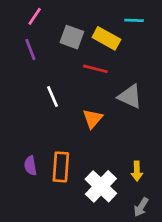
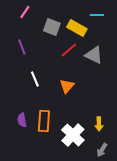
purple line: (30, 49) -> (22, 47), moved
red line: (95, 69) -> (69, 50), turned -54
white line: (53, 96) -> (35, 79), moved
gray triangle: (130, 96) -> (94, 55), moved

